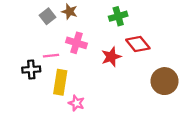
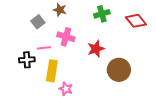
gray square: (47, 16) -> (38, 22), moved
red diamond: (138, 44) -> (136, 21), moved
brown circle: (165, 81) -> (119, 70), moved

